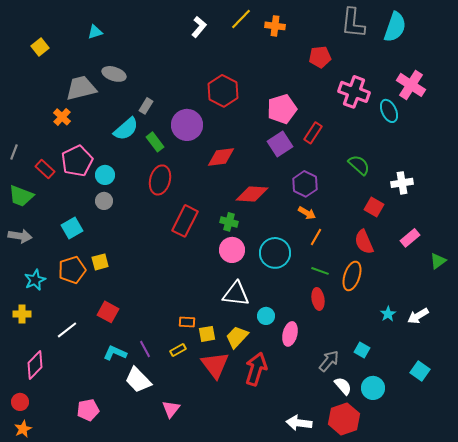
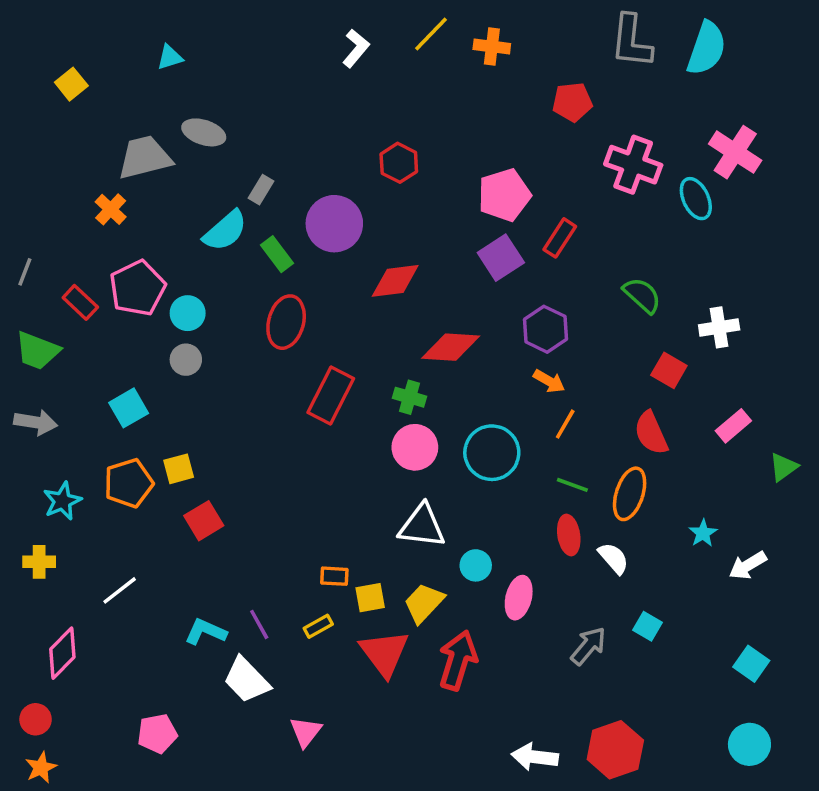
red hexagon: (223, 91) -> (399, 163), size x0.7
red square: (108, 312) -> (204, 521), moved, turned 30
cyan star: (388, 314) -> (703, 533), moved
white semicircle: (343, 386) -> (613, 558), moved
cyan circle: (373, 388) -> (749, 744), moved

